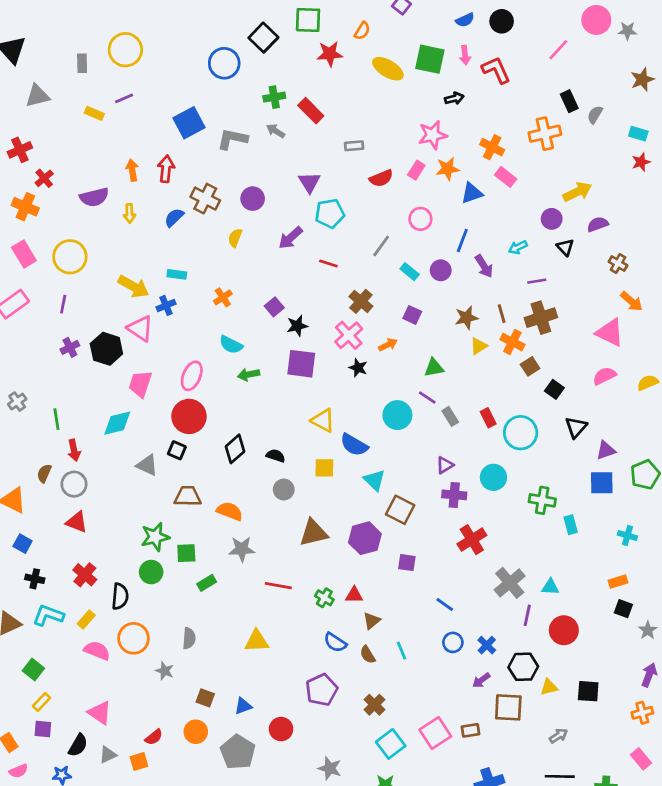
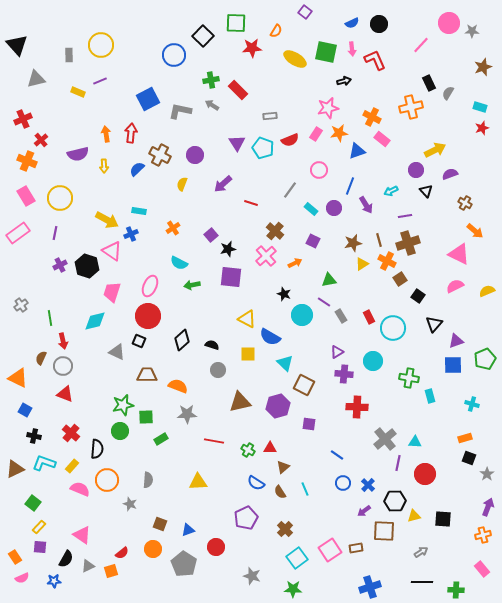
cyan pentagon: (330, 213) -> (263, 148), moved, turned 30
black star: (358, 368) -> (284, 294), moved
red cross: (472, 540) -> (357, 407), turned 35

